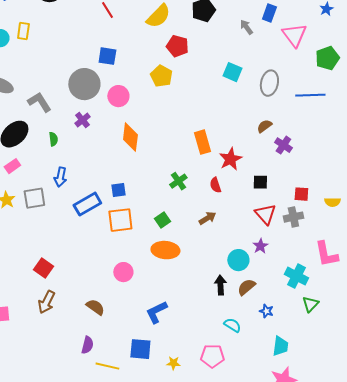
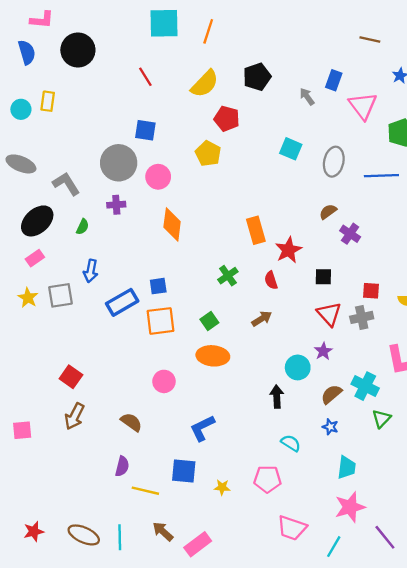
purple cross: (82, 120) -> (116, 205), turned 35
green semicircle: (53, 139) -> (83, 227), turned 32
brown semicircle: (246, 287) -> (331, 394), moved

